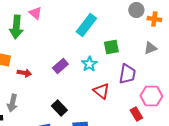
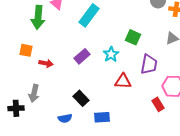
cyan rectangle: (86, 25) -> (89, 15), moved
green square: (111, 47) -> (133, 37), turned 35
red triangle: (101, 91) -> (123, 81), turned -36

